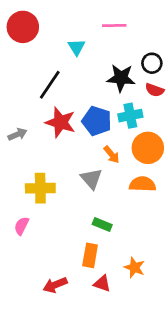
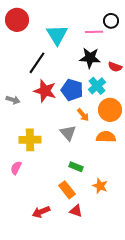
pink line: (114, 26) -> (94, 32), moved
cyan triangle: (77, 47) -> (57, 35), size x1.6
black circle: (152, 63) -> (111, 21), moved
cyan cross: (130, 116) -> (97, 86), turned -30
gray arrow: (17, 134) -> (13, 100), turned 40
orange rectangle: (90, 255) -> (67, 190), turned -48
orange star: (134, 267) -> (100, 186), moved

